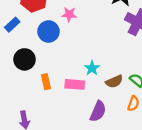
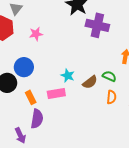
blue circle: (48, 31) -> (24, 67), moved
purple semicircle: (98, 111) -> (37, 119), moved

